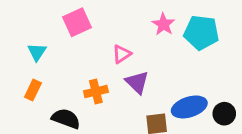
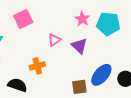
purple triangle: (137, 82) -> (79, 46), moved
blue ellipse: (189, 107) -> (101, 75), turned -30

